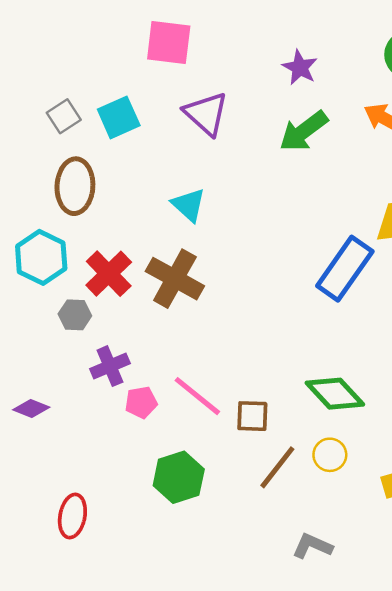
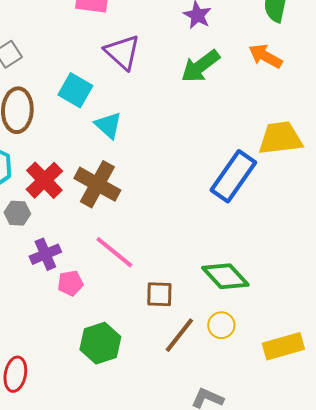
cyan square: (119, 117) -> (75, 90), moved, turned -36
pink line: (197, 396) -> (114, 252), moved

